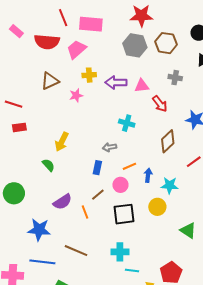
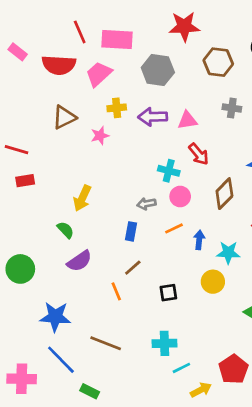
gray hexagon: (135, 45) -> (158, 70), moved
red arrow: (160, 104) -> (199, 154), moved
pink circle: (120, 185) -> (180, 196), moved
purple semicircle: (63, 202) -> (79, 261), moved
black square: (124, 214) -> (168, 293), size x0.6
blue line: (42, 262) -> (61, 360), turned 40
cyan line: (132, 271) -> (181, 368), turned -32

